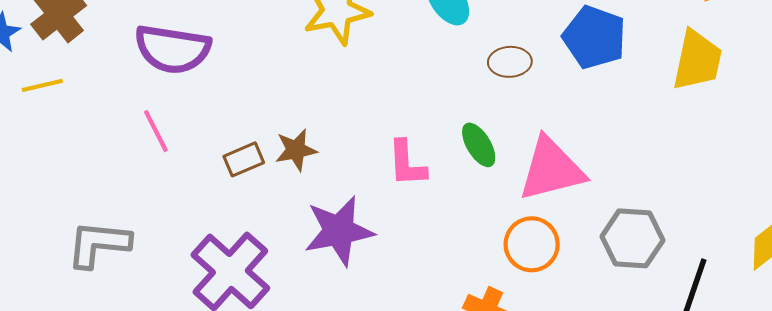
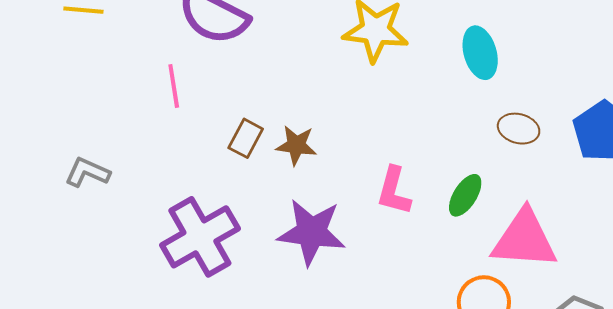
green ellipse: (479, 145) -> (465, 195), turned 45
brown rectangle: (244, 159) -> (246, 138), turned -57
gray L-shape: (99, 244) -> (87, 172), size x0.7

